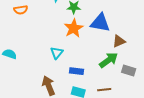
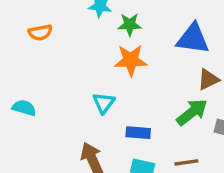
blue triangle: (100, 23) -> (193, 39), moved
orange star: (74, 28) -> (131, 60), turned 30

